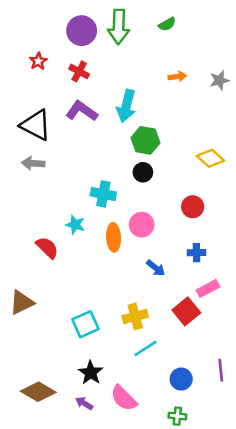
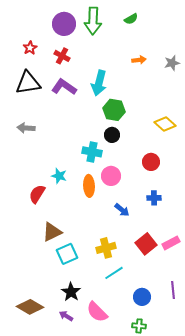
black triangle: (36, 125) -> (28, 83), moved, turned -36
cyan cross: (103, 194) -> (92, 152), moved
red semicircle: (47, 248) -> (37, 194), turned -102
pink rectangle: (208, 288) -> (171, 243), moved
brown triangle: (22, 302) -> (52, 232), moved

